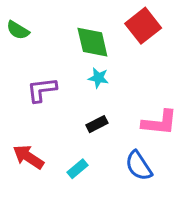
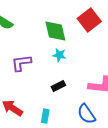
cyan rectangle: (78, 169) -> (45, 116), turned -40

